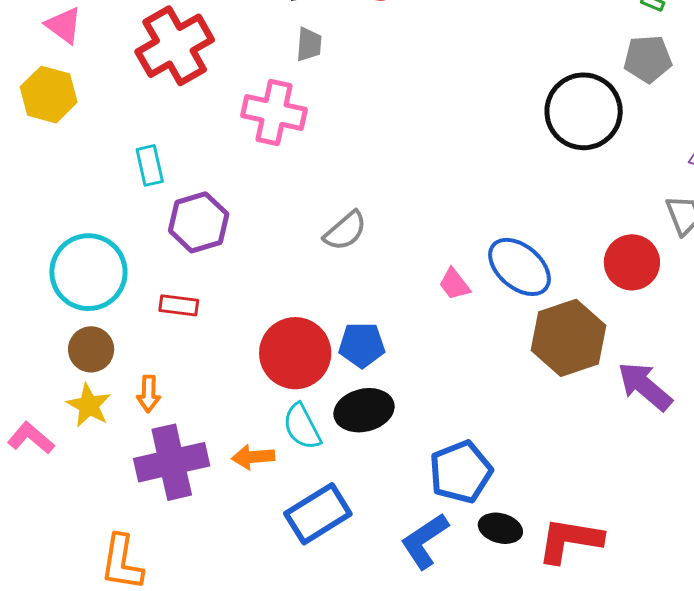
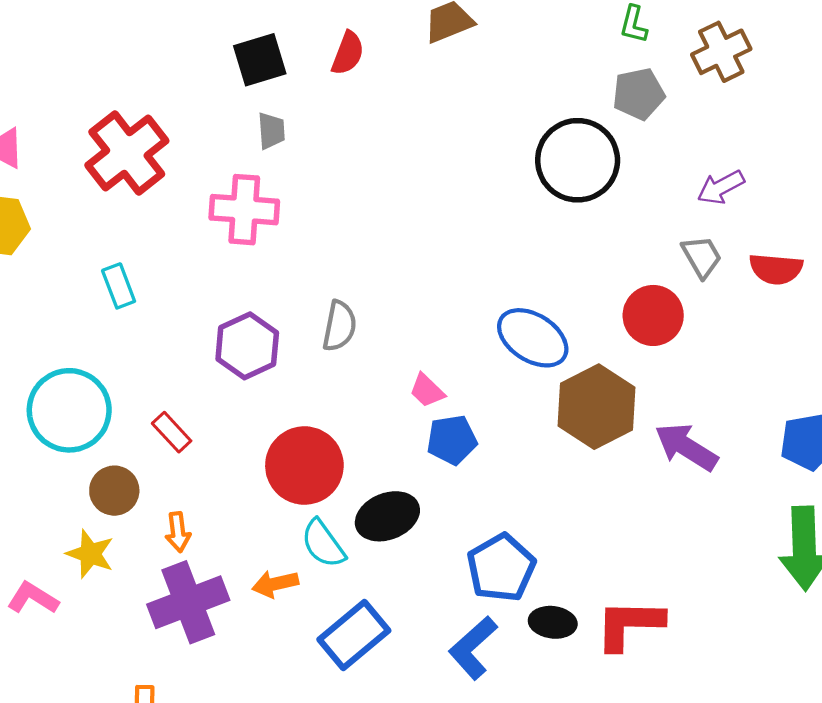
purple hexagon: (199, 222) -> (247, 346), moved
gray semicircle: (345, 231) -> (339, 326), turned -30
pink trapezoid: (454, 284) -> (427, 391), moved
red rectangle: (179, 305) -> (172, 432), turned 48
blue pentagon: (362, 345) -> (452, 440), moved
brown circle: (91, 349) -> (114, 491), moved
orange arrow: (149, 394) -> (178, 532), moved

